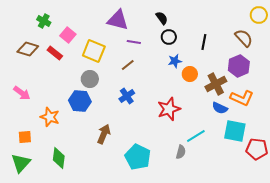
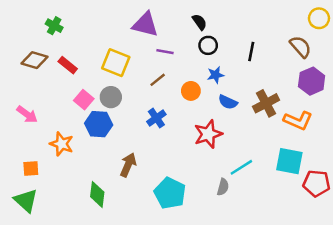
pink square: (68, 35) -> (84, 100), moved
purple hexagon: (239, 66) -> (312, 81), moved
orange circle: (190, 74) -> (191, 91), moved
blue semicircle: (220, 108) -> (228, 102), moved
green diamond: (59, 158) -> (97, 194), moved
green triangle: (21, 163) -> (26, 201), turned -30

